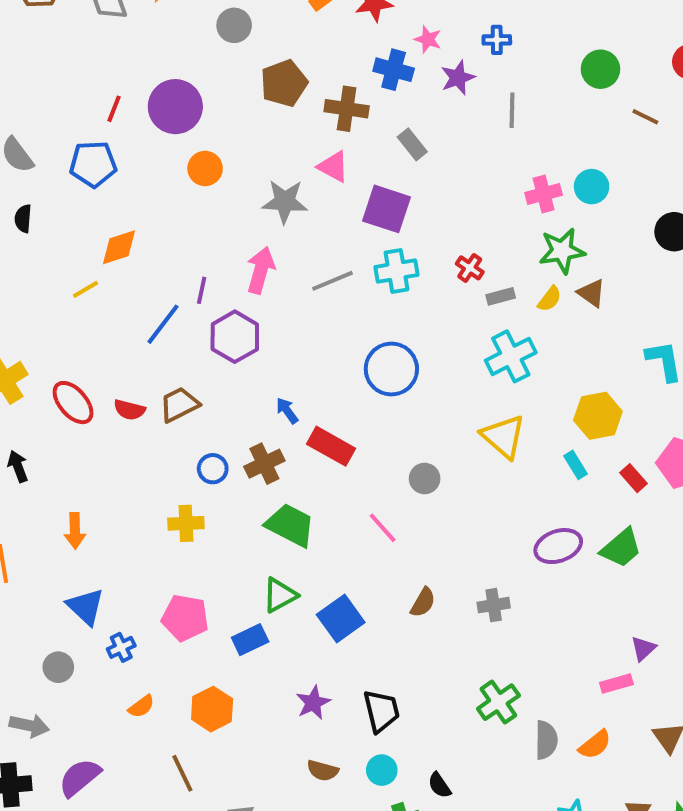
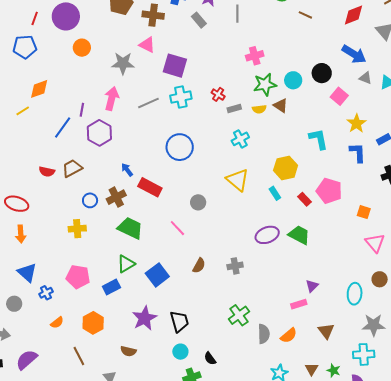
gray rectangle: (412, 144) -> (199, 20), moved
cyan circle: (592, 187) -> (293, 80), moved
yellow semicircle: (550, 299) -> (259, 109), turned 48
cyan cross: (511, 356) -> (240, 139), size x0.7
red ellipse: (73, 403) -> (17, 204), moved, turned -30
green trapezoid: (621, 548) -> (299, 235), turned -110
purple star: (313, 703) -> (145, 318), size x1.4
brown semicircle: (323, 771) -> (128, 351), moved

